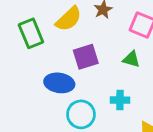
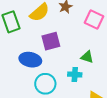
green triangle: (131, 59) -> (87, 57), moved

